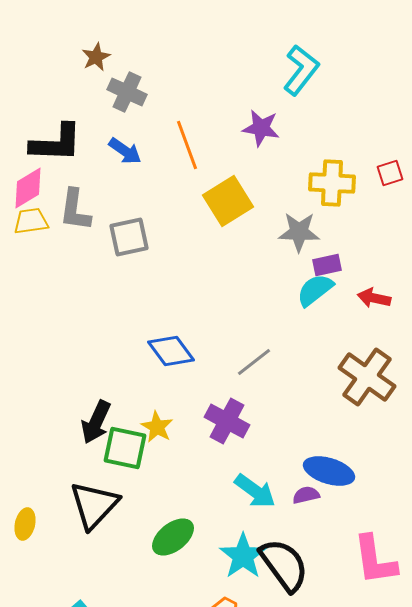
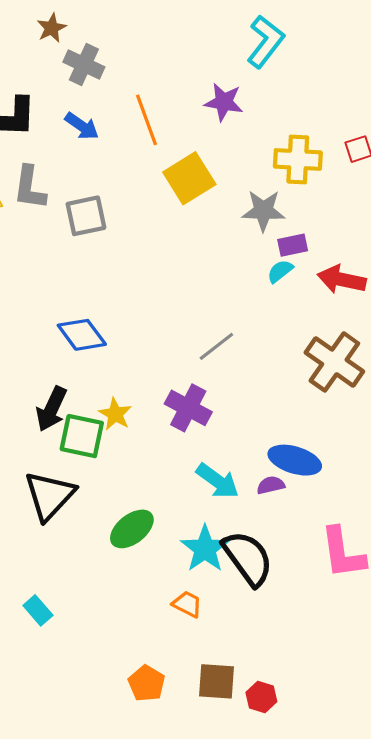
cyan semicircle: (315, 290) -> (280, 271), size x0.7
red arrow: (374, 298) -> (342, 280), size x1.4
blue diamond: (171, 351) -> (82, 335), moved

